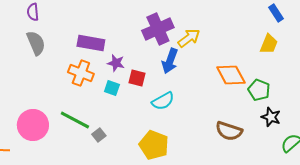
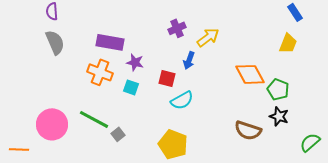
purple cross: (158, 29) -> (177, 28), size x0.6
blue arrow: (170, 61) -> (189, 60), size x0.7
red square: (137, 78) -> (167, 78), moved
black star: (271, 117) -> (279, 116), moved

